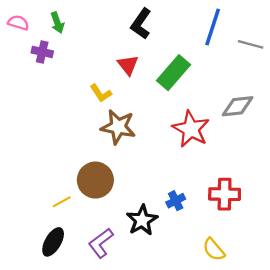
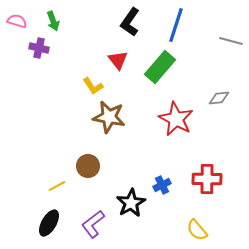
blue line: (213, 27) -> (176, 25), moved
gray diamond: (238, 106) -> (219, 98), size x0.7
brown circle: (95, 180) -> (88, 166), size x0.7

